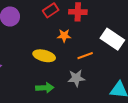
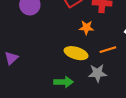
yellow ellipse: (44, 56) -> (76, 53), moved

